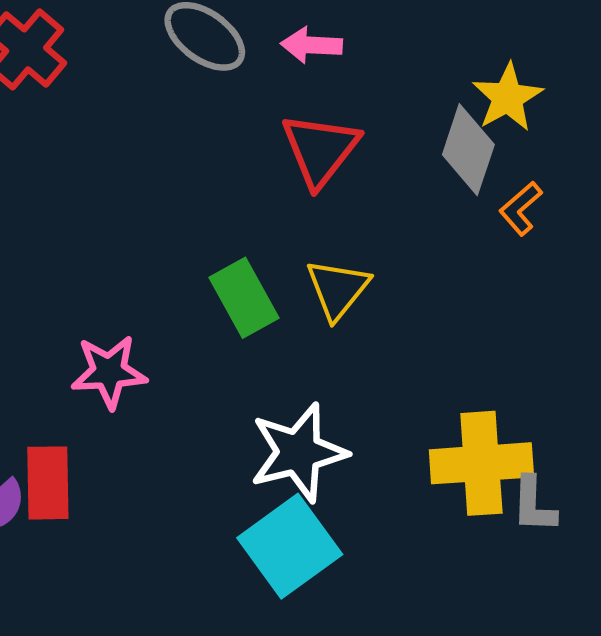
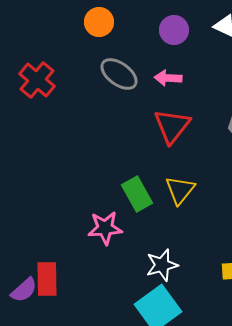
pink star: (109, 372) -> (105, 228), moved
white star: (298, 452) -> (162, 265), size x0.7

